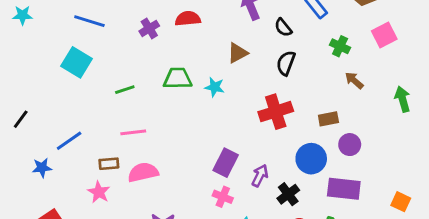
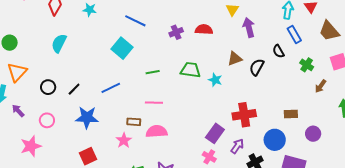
black semicircle: (283, 28) -> (278, 51), moved
black semicircle: (286, 63) -> (257, 67), moved
brown arrow: (354, 80) -> (321, 86), moved, turned -104
red cross: (276, 112) -> (244, 115), moved
black line: (21, 119) -> (74, 89), moved
blue line: (69, 141) -> (111, 88), moved
purple circle: (350, 145) -> (313, 134), moved
blue star: (42, 168) -> (87, 117), size x1.6

